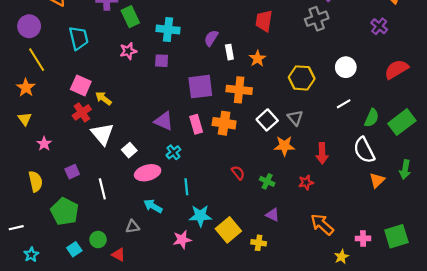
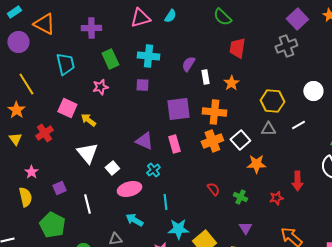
green rectangle: (130, 17) -> (110, 59), moved
purple circle: (29, 26) -> (18, 42), moved
pink star: (128, 51) -> (100, 87), moved
white line: (344, 104) -> (298, 125), moved
red cross: (82, 112) -> (44, 133), moved
gray triangle: (295, 118) -> (268, 129), moved, turned -49
orange cross: (224, 123) -> (212, 141), moved, turned -30
pink star: (44, 144) -> (31, 172), moved
red arrow: (322, 153) -> (297, 181), moved
purple triangle: (273, 215) -> (245, 228), turned 32

